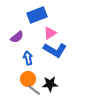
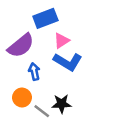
purple semicircle: (17, 37) -> (21, 46), size x1.6
orange circle: (28, 79) -> (22, 98), moved

